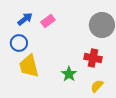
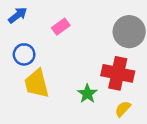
blue arrow: (25, 19) -> (18, 15), moved
red cross: (93, 58) -> (118, 73), size x1.4

